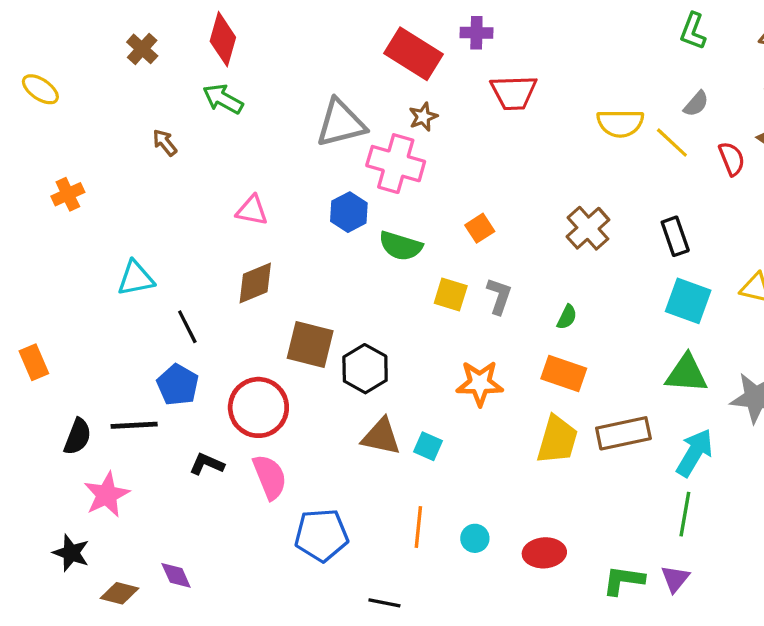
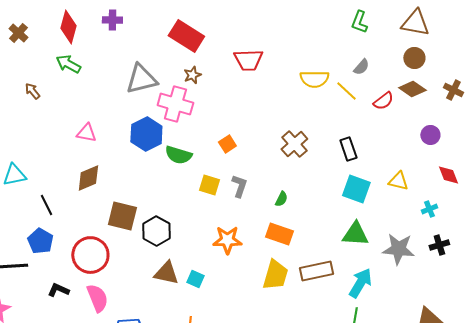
purple cross: (476, 33) -> (112, 20), moved
red semicircle: (732, 159) -> (383, 101), turned 75
blue hexagon: (349, 212) -> (146, 134), size x1.4

